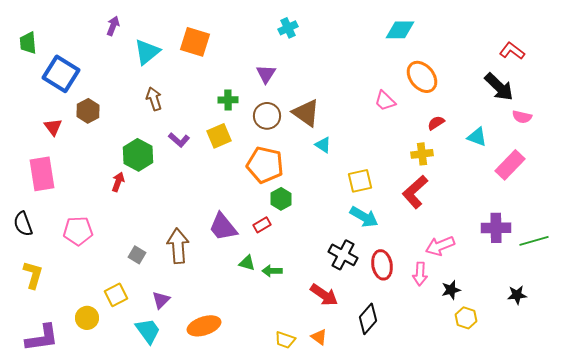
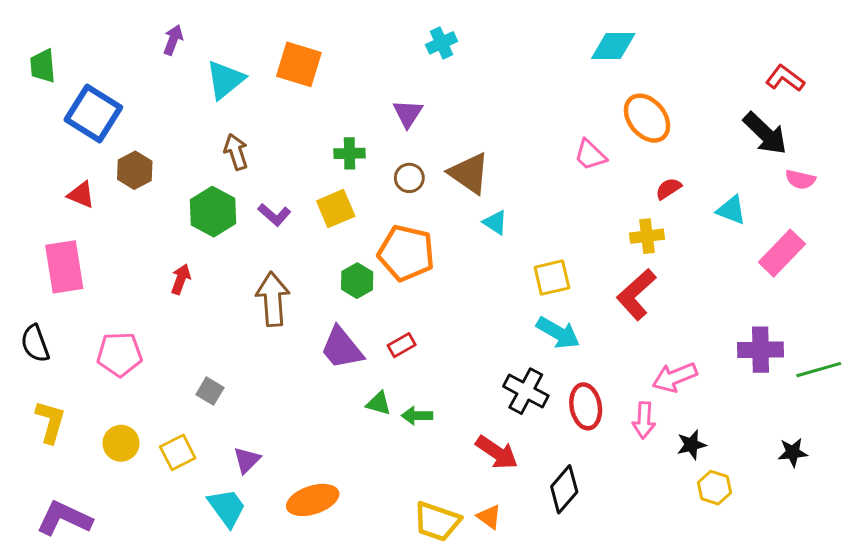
brown circle: (267, 116) -> (409, 178), size x0.7
red triangle: (53, 127) -> (81, 195), turned -30
green hexagon: (138, 155) -> (213, 212), moved
green hexagon: (281, 199) -> (357, 281), moved
brown arrow: (178, 246) -> (273, 299), moved
yellow circle: (87, 318) -> (121, 443), moved
purple L-shape: (42, 338) -> (64, 518), turned -147
yellow trapezoid: (285, 340) -> (437, 521), size x1.5

